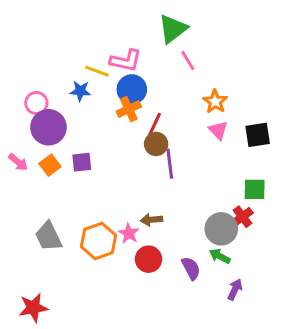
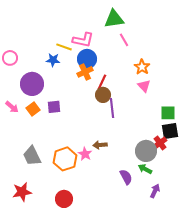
green triangle: (173, 29) -> (114, 19), turned 30
pink circle: (36, 103) -> (10, 58), moved
black square: (258, 135) -> (170, 131), moved
green square: (255, 189) -> (168, 113), moved
red circle: (148, 259) -> (64, 199), moved
red star: (33, 308) -> (22, 192), moved

